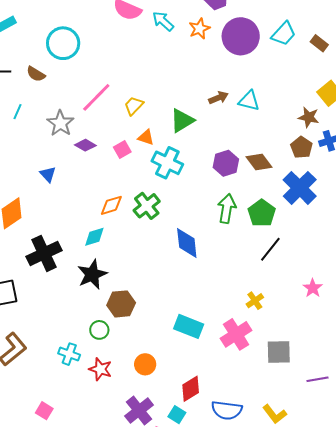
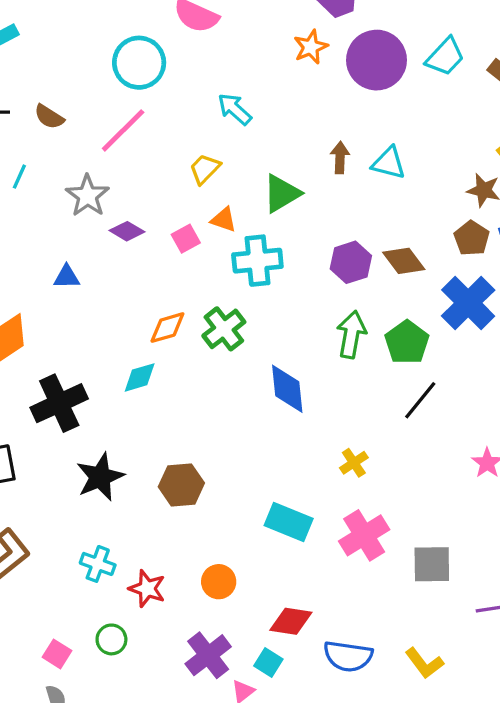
cyan arrow: (163, 21) -> (235, 109), moved
cyan circle: (63, 43) -> (139, 63), moved
pink line: (96, 97) -> (123, 130), moved
brown arrow: (218, 98) -> (340, 158), turned -66
cyan cross: (167, 163) -> (257, 261), turned -32
blue triangle: (48, 174) -> (67, 277), turned -48
black star: (92, 274) -> (100, 477), moved
yellow cross: (255, 301) -> (354, 463), moved
green circle: (99, 330) -> (111, 639), moved
red diamond: (191, 389) -> (291, 621), turned 40

